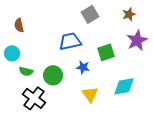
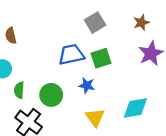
green square: (106, 52) -> (101, 58), moved
green semicircle: (26, 71) -> (19, 90), turned 80

